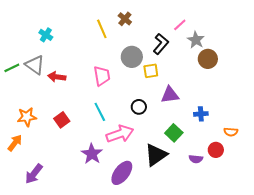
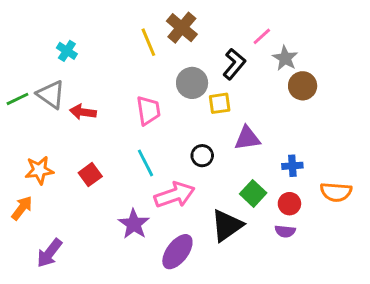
brown cross: (125, 19) -> (182, 28), size x1.5
orange semicircle: (231, 132) -> (336, 192), size x1.5
red circle: (216, 150) -> (289, 204), moved

